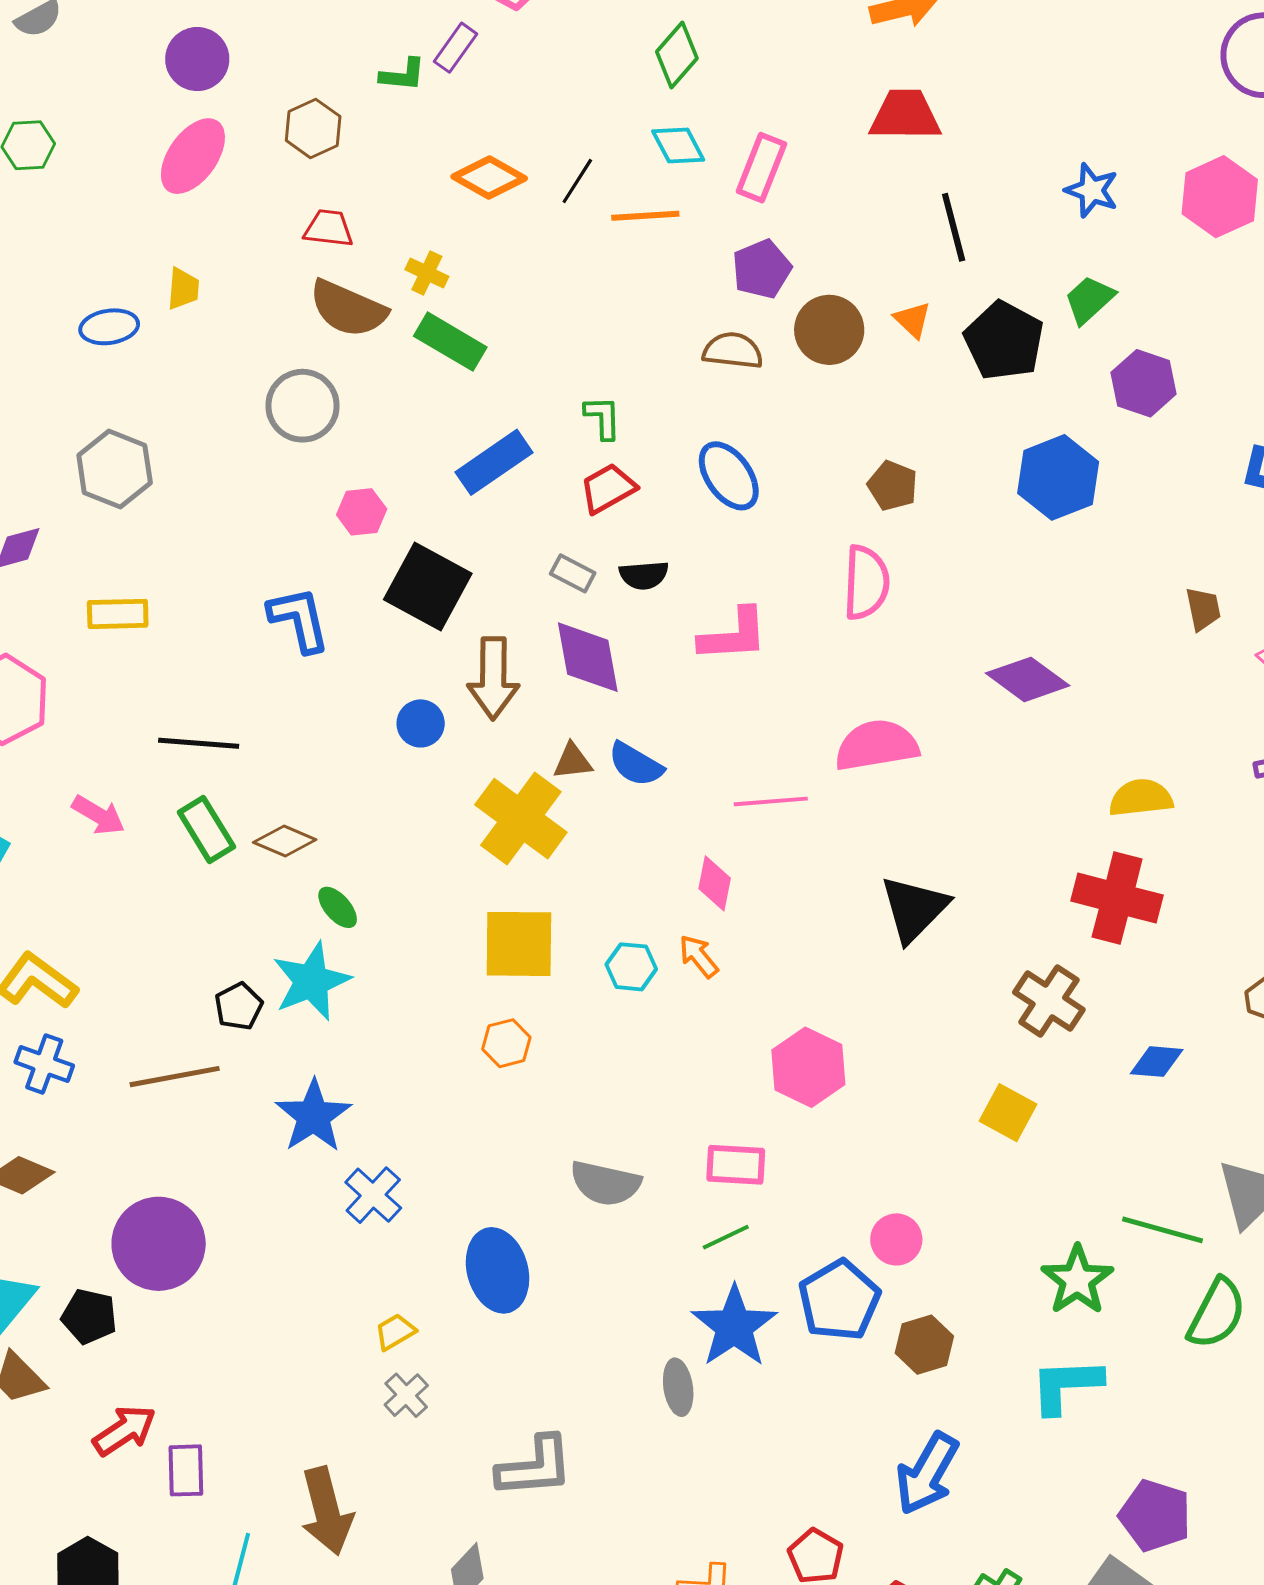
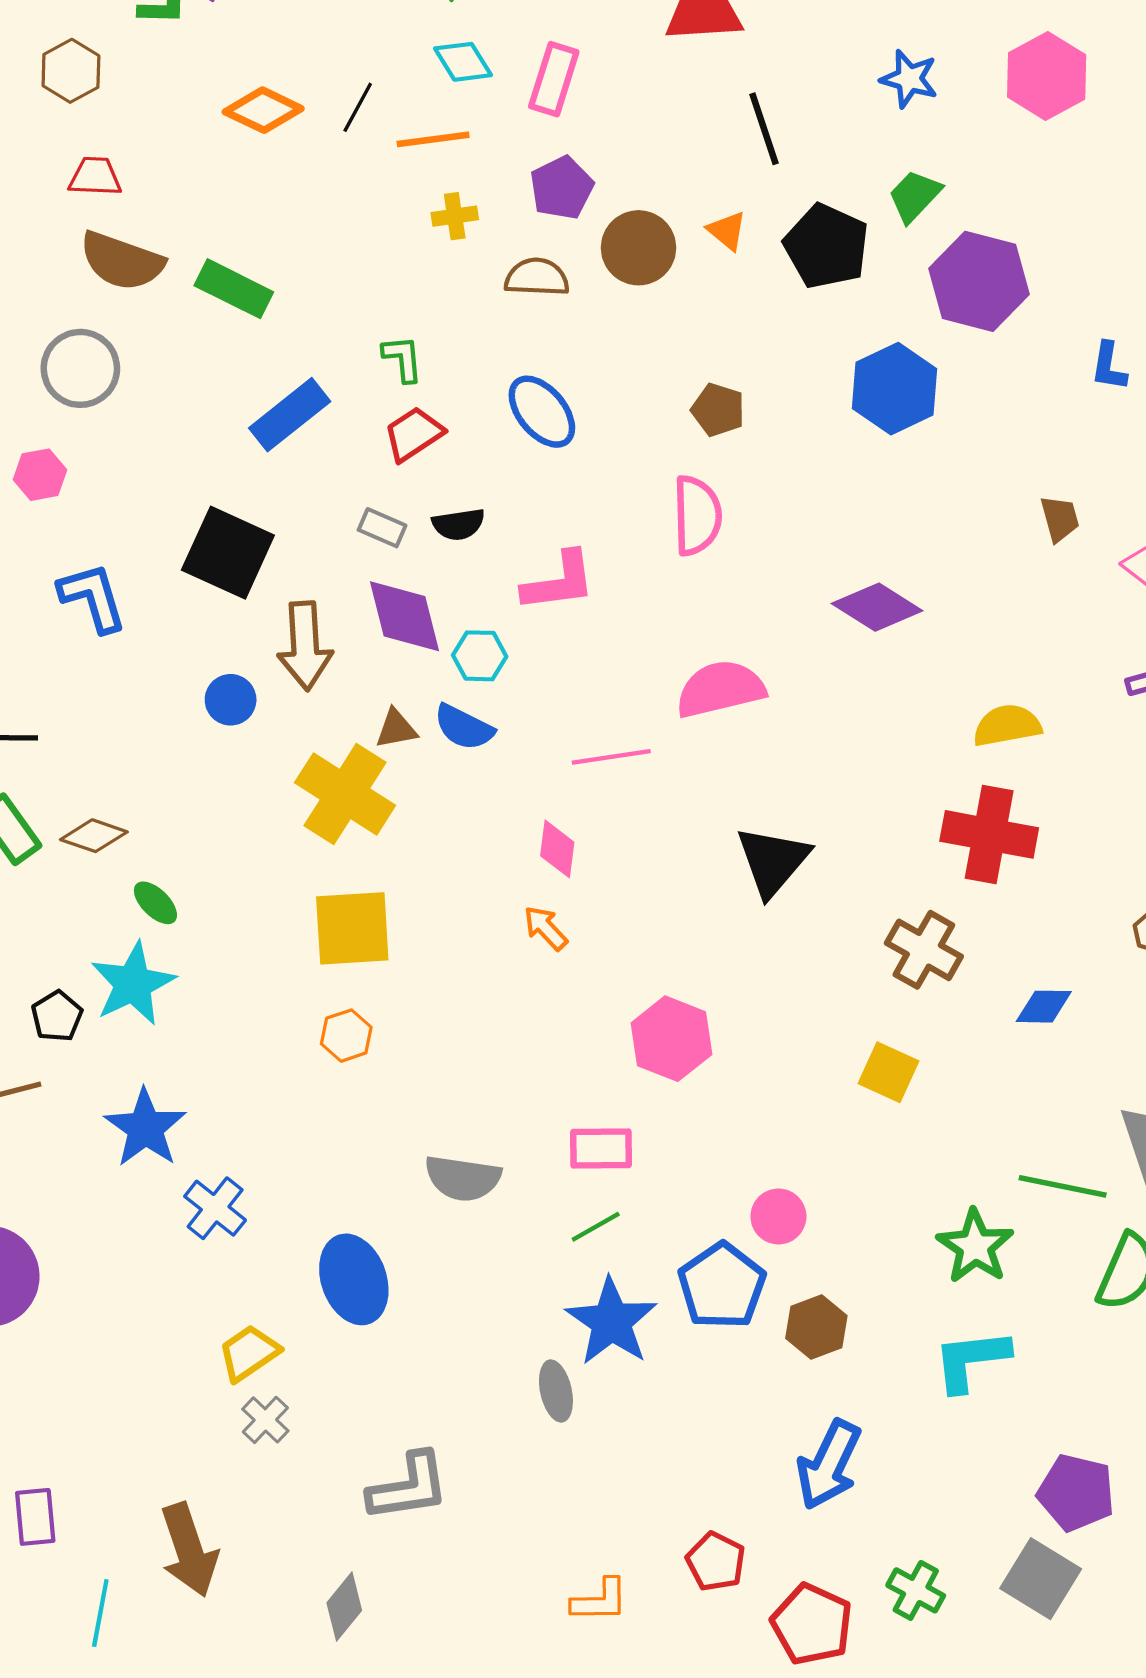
yellow cross: (427, 273) -> (455, 216), moved, turned -30
purple hexagon: (1144, 383) -> (979, 281), size x1.4
pink hexagon: (362, 512) -> (40, 475), moved
cyan hexagon: (631, 967) -> (480, 656), moved
yellow trapezoid: (395, 1332) -> (249, 1353), size x1.4

